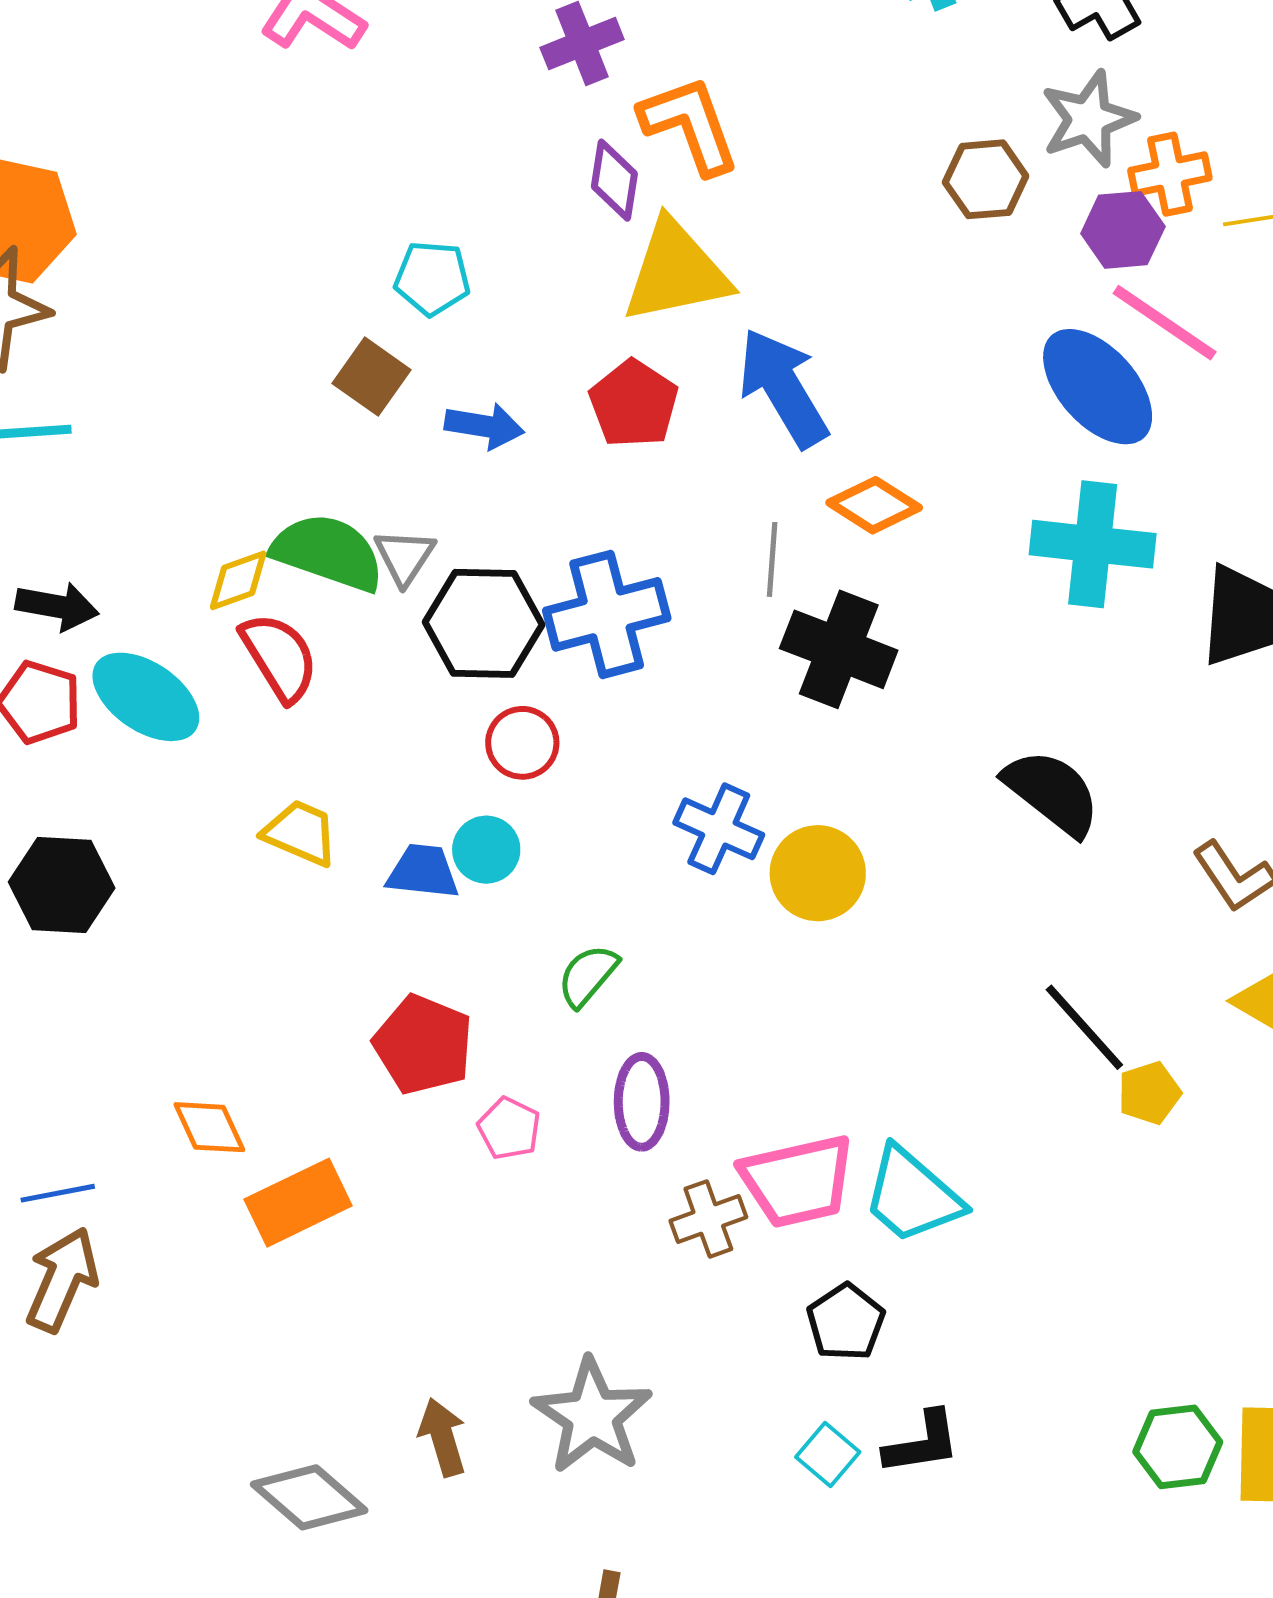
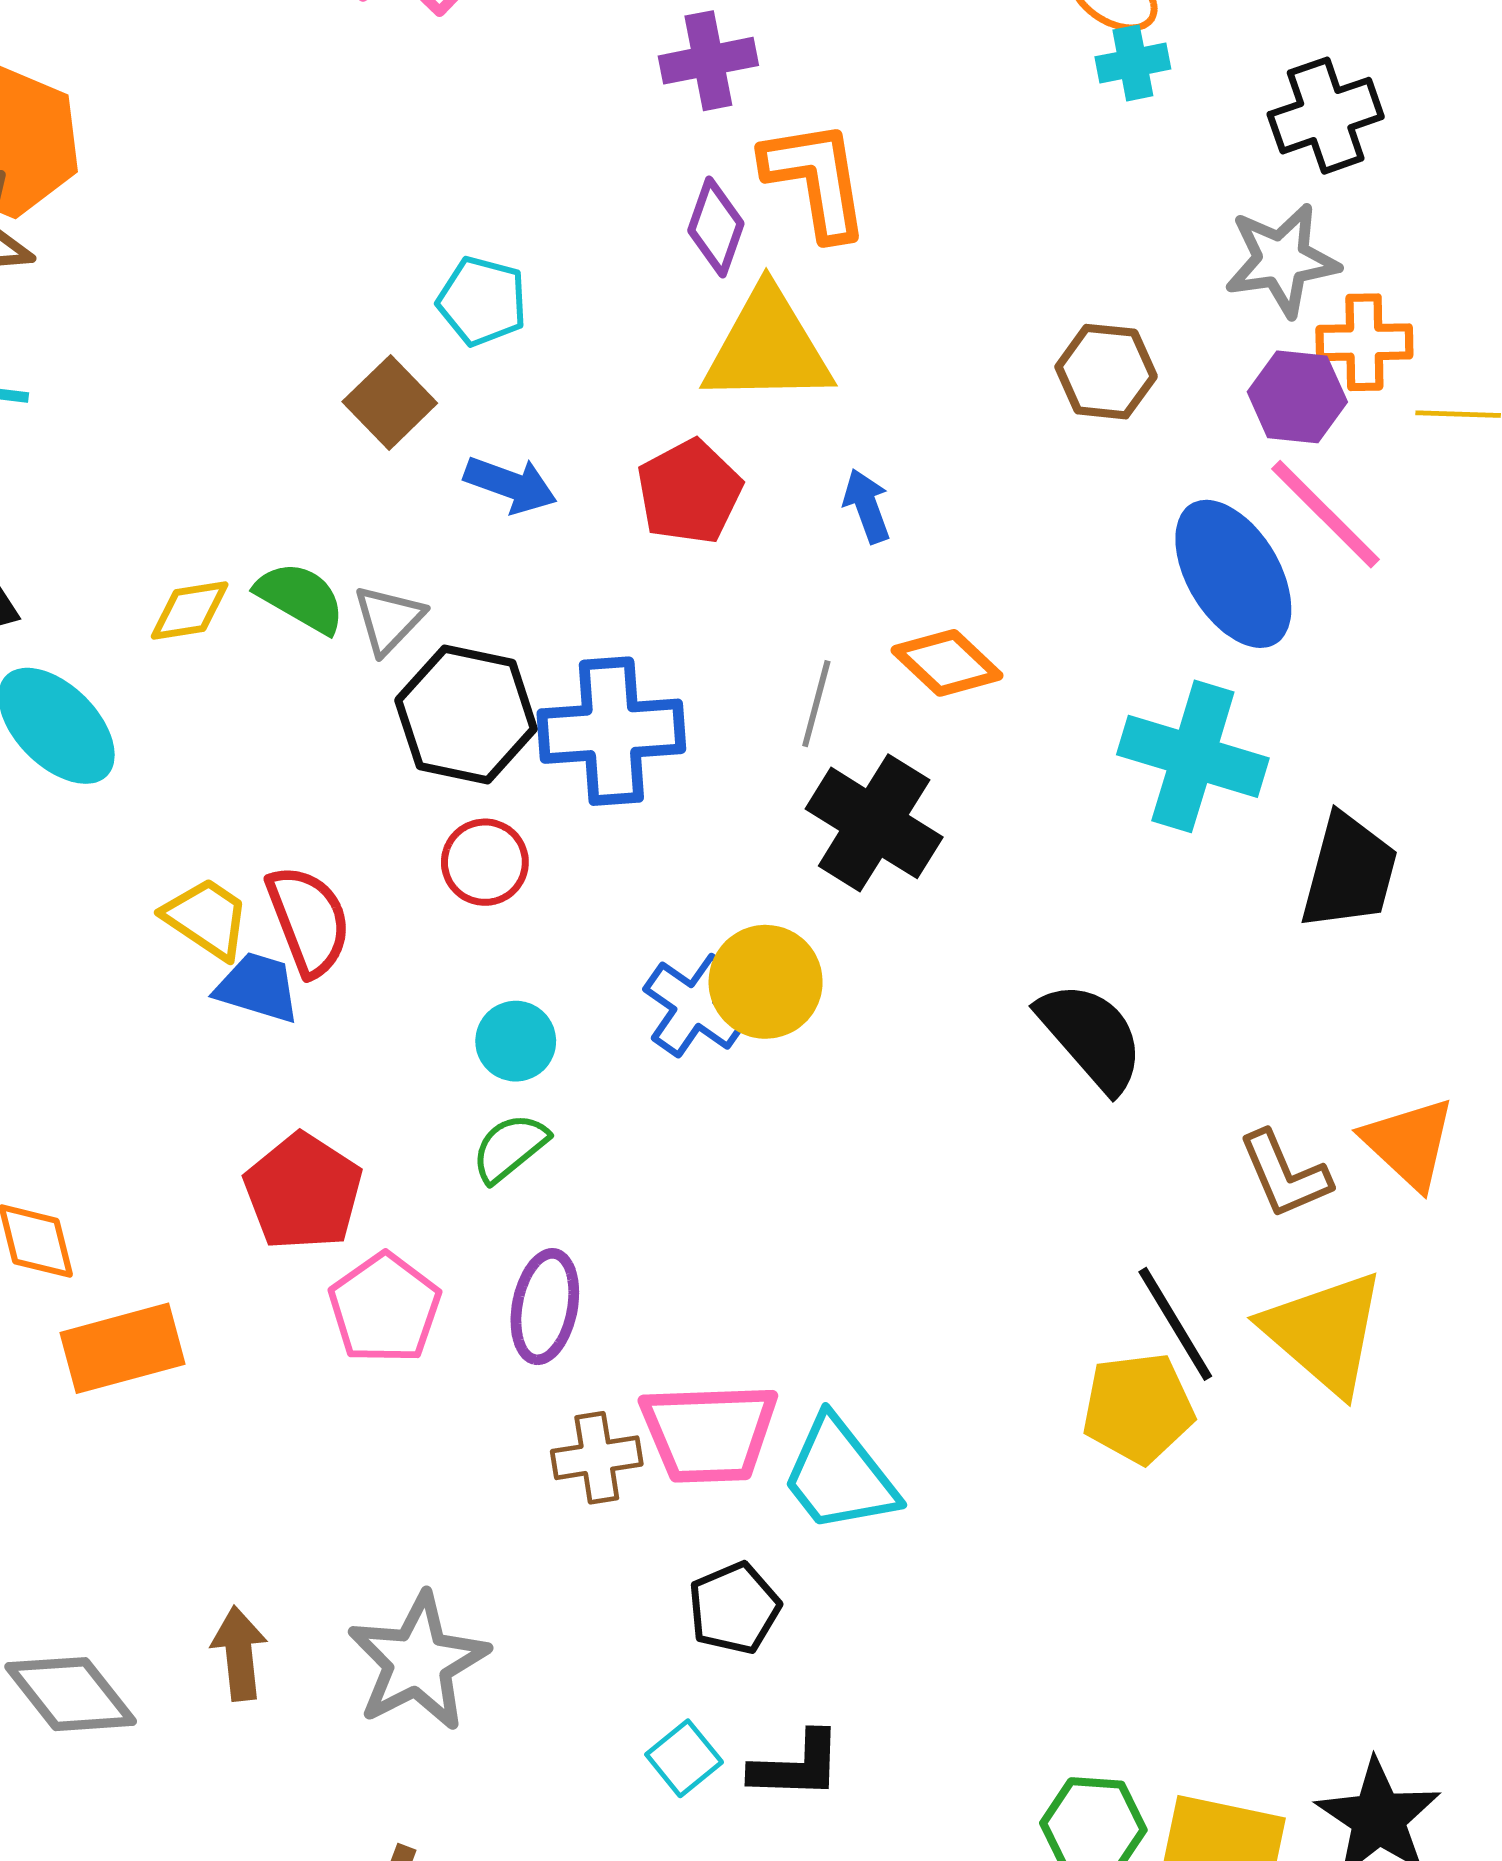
brown hexagon: (986, 179) -> (1106, 372), moved
blue arrow: (783, 388) -> (867, 506), size x0.5
green semicircle: (328, 552) -> (300, 598), size x0.7
red semicircle: (279, 657) -> (309, 920), moved
cyan circle: (486, 850) -> (516, 1041), moved
blue trapezoid: (423, 872) -> (258, 987), moved
yellow circle: (818, 873) -> (766, 982), moved
black line: (1084, 1027) -> (1175, 1324), moved
yellow pentagon: (1149, 1093) -> (1138, 1408), size x1.5
pink pentagon: (509, 1128) -> (385, 1308), size x1.5

